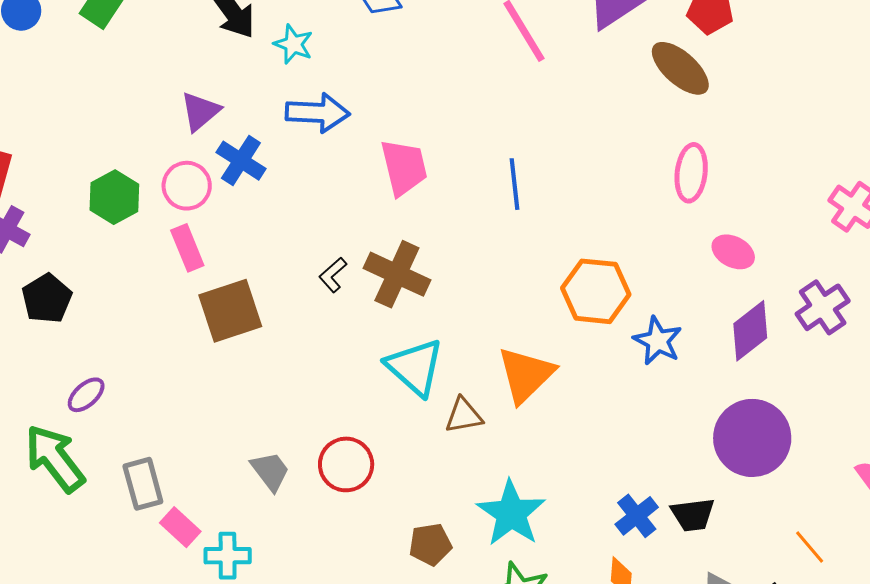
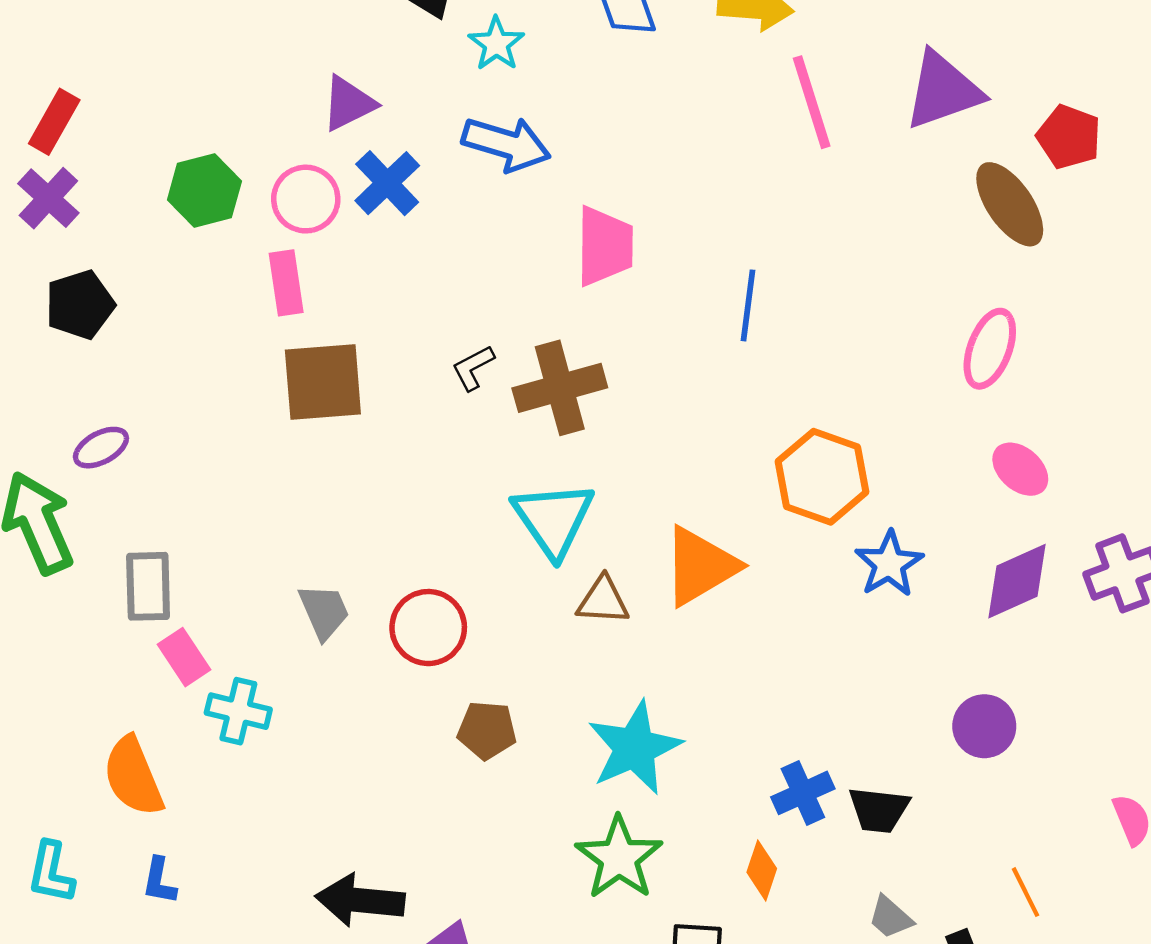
brown cross: (397, 274) -> (560, 388), turned 36
purple circle: (752, 438) -> (984, 726), size x0.6
brown pentagon: (430, 544) -> (487, 730), moved

